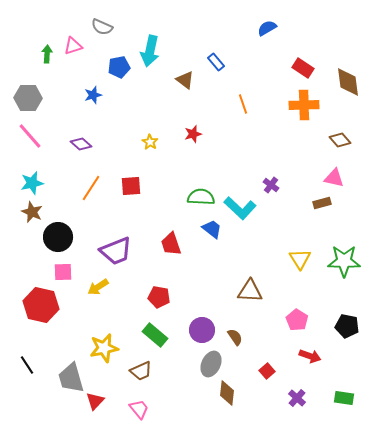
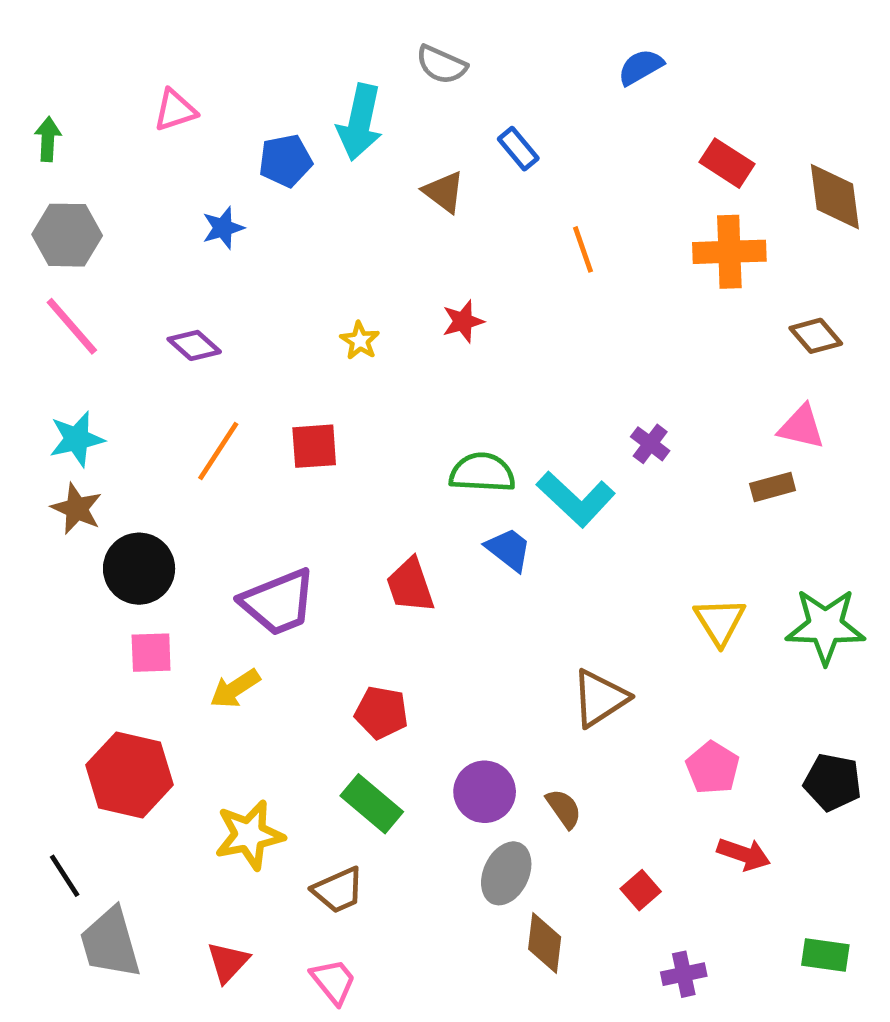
gray semicircle: (102, 27) -> (441, 65), moved
green arrow: (47, 54) -> (48, 139), moved
brown triangle: (250, 291) -> (600, 698), turned -36
red hexagon: (41, 305) -> (129, 775), moved
gray trapezoid: (71, 378) -> (110, 943), moved
purple cross: (297, 398) -> (684, 974), moved, turned 36

